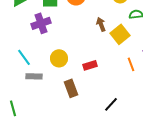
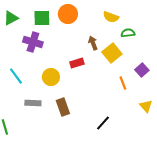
purple cross: (41, 23) -> (33, 42), turned 36
red rectangle: (90, 65) -> (77, 63), moved
gray rectangle: (34, 76) -> (33, 103), moved

